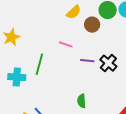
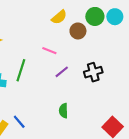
purple line: (87, 61) -> (62, 72), moved, turned -48
black cross: (108, 63) -> (93, 72), turned 30

